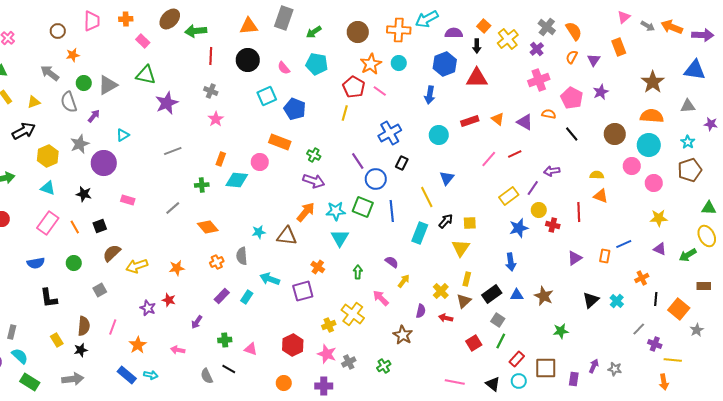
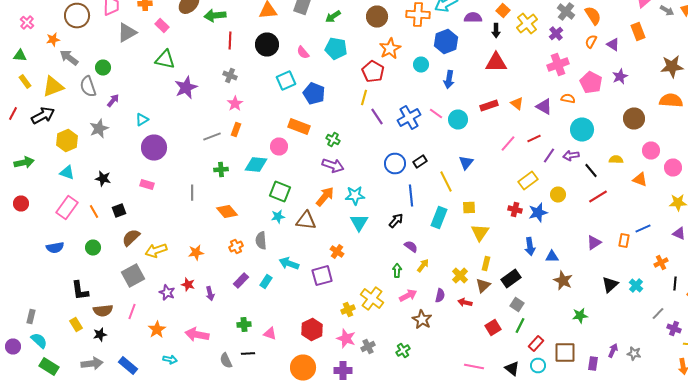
brown circle: (58, 31) -> (77, 16), size x1.6
orange star: (73, 55) -> (53, 40), moved
purple triangle: (594, 60) -> (613, 44), turned -32
cyan circle: (399, 63) -> (421, 64), moved
blue hexagon: (445, 64) -> (446, 42), moved
brown star: (653, 82) -> (672, 66), turned 30
gray triangle: (108, 85) -> (127, 32), moved
pink line: (380, 91) -> (436, 114), moved
yellow triangle: (34, 102) -> (53, 86), size x1.6
black line: (572, 134) -> (591, 170), moved
cyan circle: (649, 145) -> (582, 130), moved
gray line: (173, 151) -> (212, 136), moved
orange rectangle: (221, 159) -> (236, 130), moved
purple line: (358, 161) -> (377, 116), moved
purple circle: (104, 163) -> (154, 148), moved
black rectangle: (402, 163) -> (420, 162), moved, turned 32
purple line: (533, 188) -> (549, 156), moved
orange triangle: (601, 196) -> (640, 180), moved
green square: (363, 207) -> (280, 192), moved
gray line: (173, 208) -> (192, 192), turned -49
red line: (579, 212) -> (598, 196), turned 60
black arrow: (446, 221) -> (396, 220), moved
yellow square: (470, 223) -> (469, 208), moved
red cross: (553, 225) -> (515, 210), moved
green arrow: (358, 272) -> (397, 270), moved
gray square: (100, 290) -> (133, 276), moved, size x1.6
blue triangle: (517, 295) -> (552, 256), moved
black L-shape: (49, 298) -> (80, 290), moved
pink arrow: (381, 298) -> (408, 296), moved, turned 108
purple arrow: (197, 322) -> (210, 294), moved, turned -48
brown semicircle: (84, 326) -> (103, 310), turned 78
pink arrow: (178, 350) -> (197, 334), size x1.6
black line: (229, 369) -> (248, 354), turned -32
blue rectangle: (127, 375) -> (128, 366), moved
orange circle: (284, 383) -> (303, 368), size x1.6

